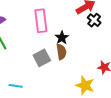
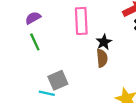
gray square: (42, 58) -> (58, 80), moved

